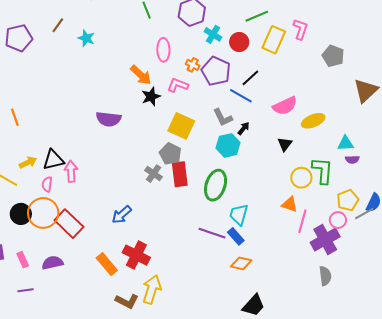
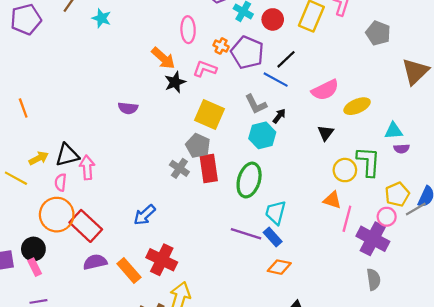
purple semicircle: (109, 119) -> (128, 108), size x0.7
black circle: (21, 214) -> (33, 249), moved
purple cross: (325, 239) -> (373, 239), turned -32
purple semicircle: (52, 263) -> (95, 262), moved

